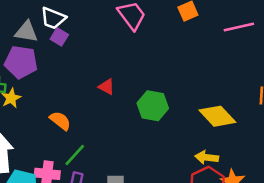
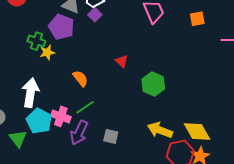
yellow diamond: (217, 116) -> (197, 131), moved
yellow arrow: (207, 157) -> (160, 130), moved, size x1.4

